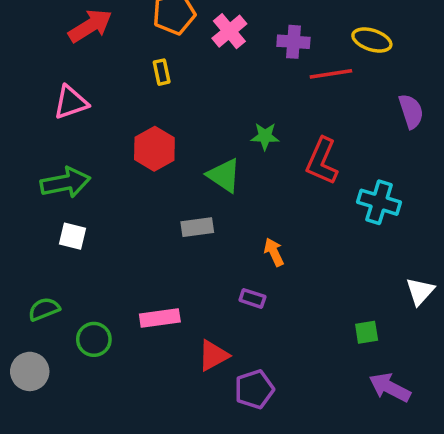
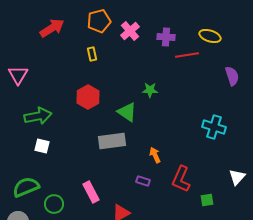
pink triangle: (71, 102) -> (18, 75), moved, turned -40
red L-shape: (322, 161) -> (181, 179), moved
gray rectangle: (197, 227) -> (112, 141), size x1.5
green semicircle: (44, 309) -> (26, 187), size x1.5
pink rectangle: (160, 318) -> (91, 192), turned 70

